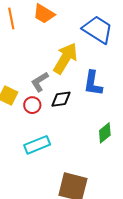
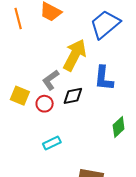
blue trapezoid: (98, 30) -> (105, 24), turned -68
cyan rectangle: (37, 145) -> (52, 143), size x0.7

